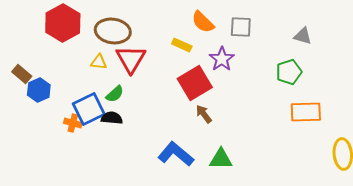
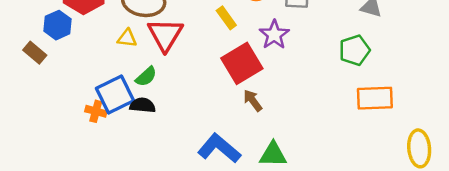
yellow rectangle: (182, 45) -> (226, 18), turned 30
blue hexagon: (39, 90) -> (57, 25), moved

